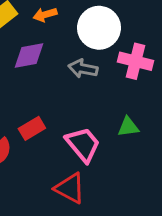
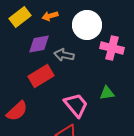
gray arrow: (83, 69) -> (64, 55), moved
red rectangle: (32, 128) -> (41, 76), moved, size x1.4

